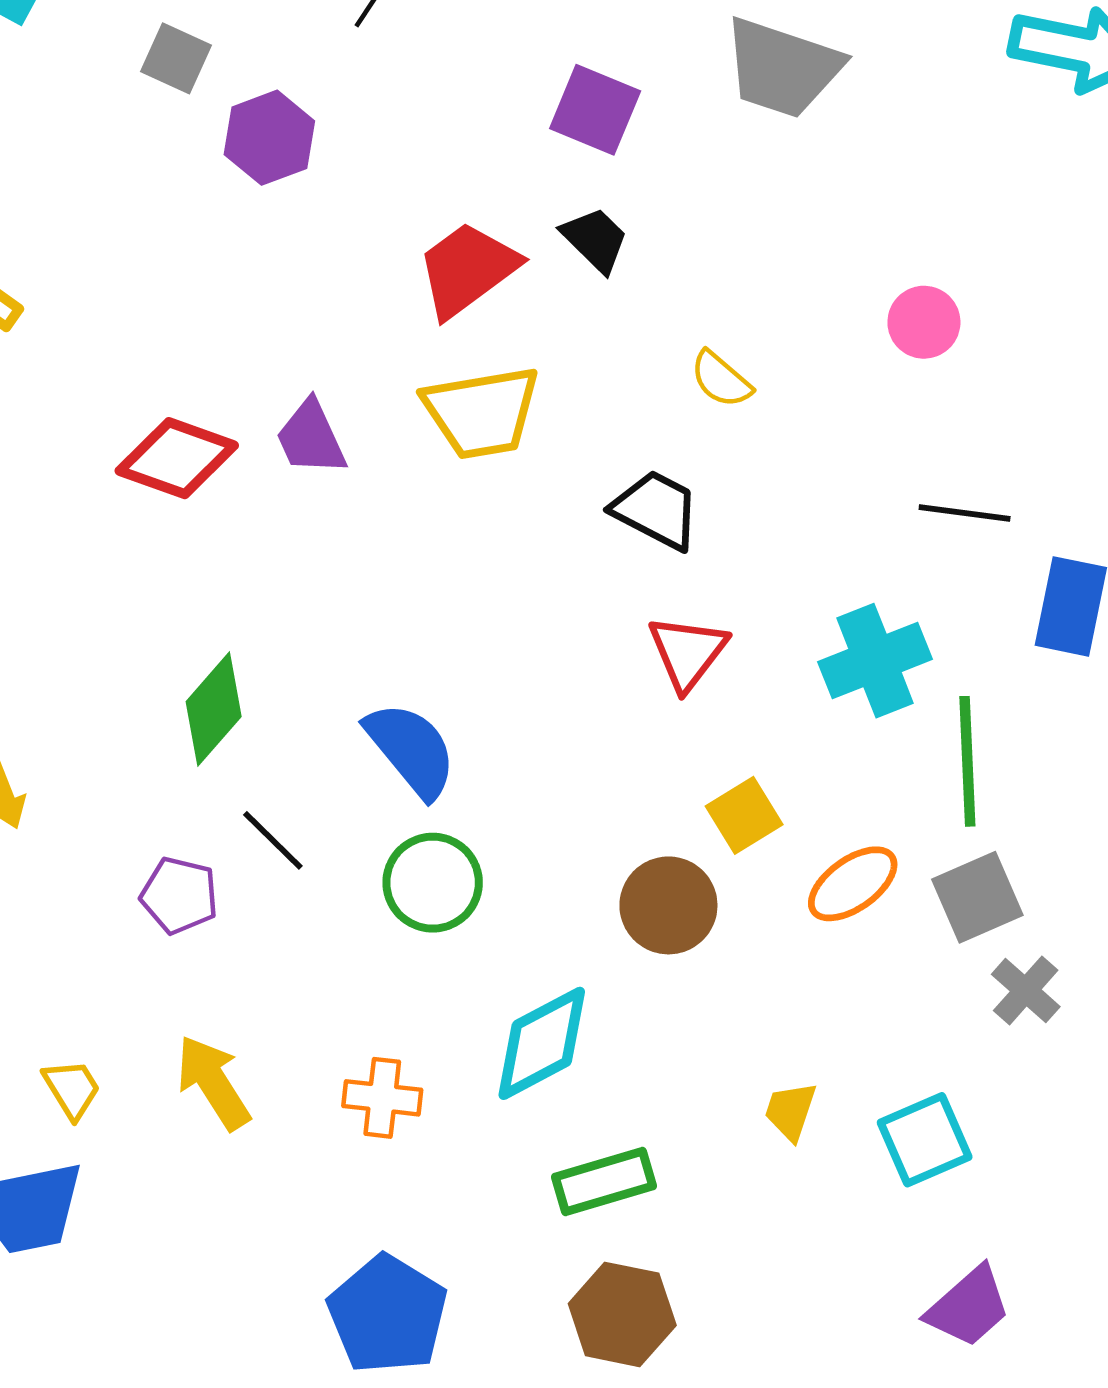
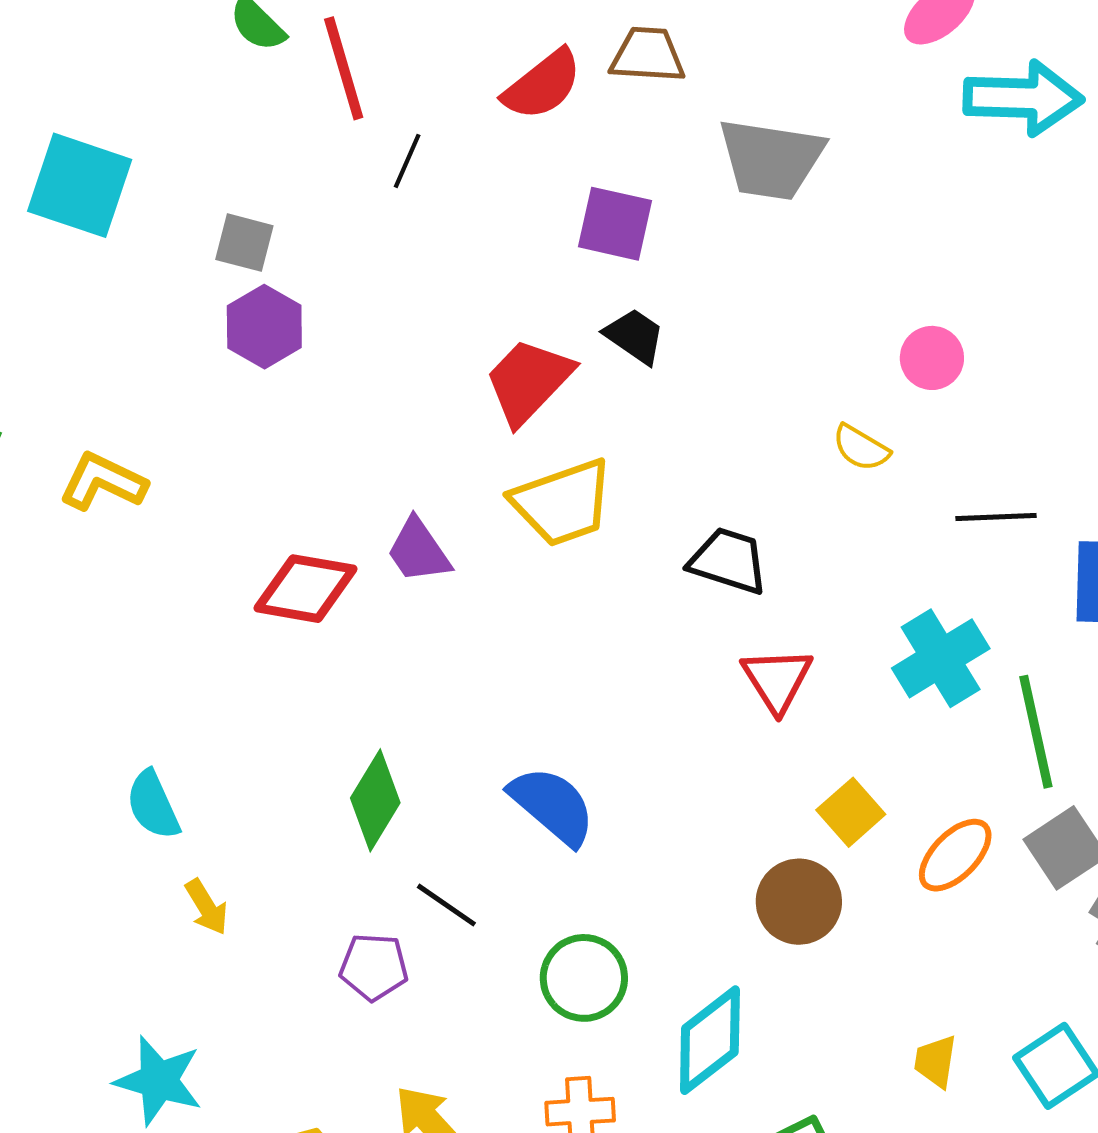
purple hexagon: (269, 138) -> (264, 327), moved
yellow semicircle: (721, 379) -> (861, 448), moved
green circle: (433, 883) -> (584, 978), moved

